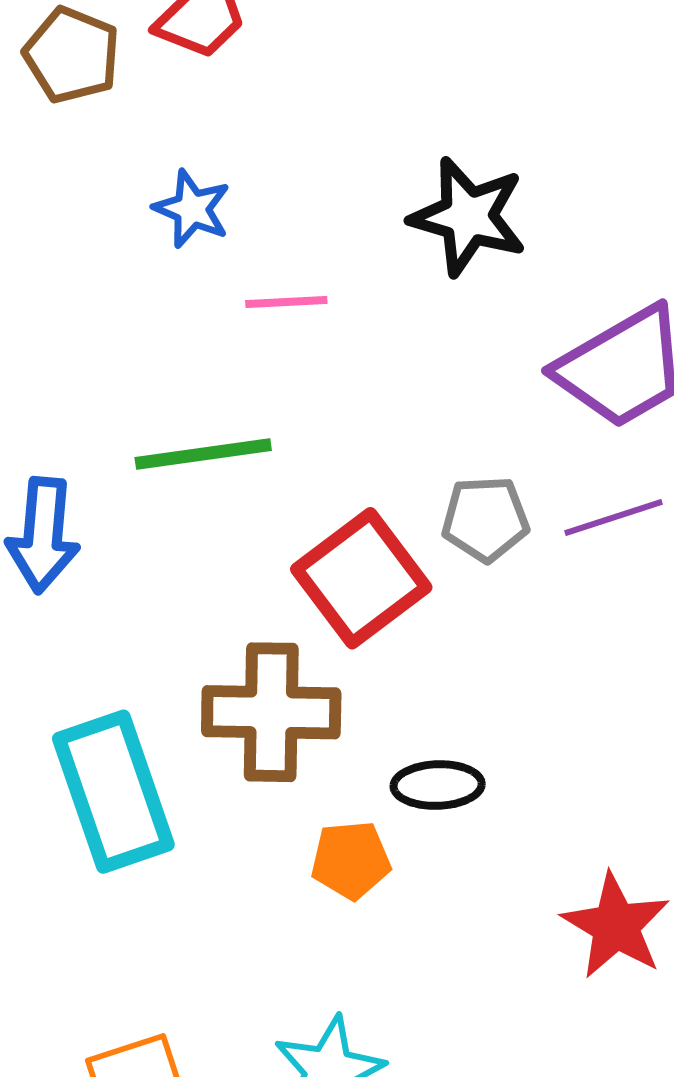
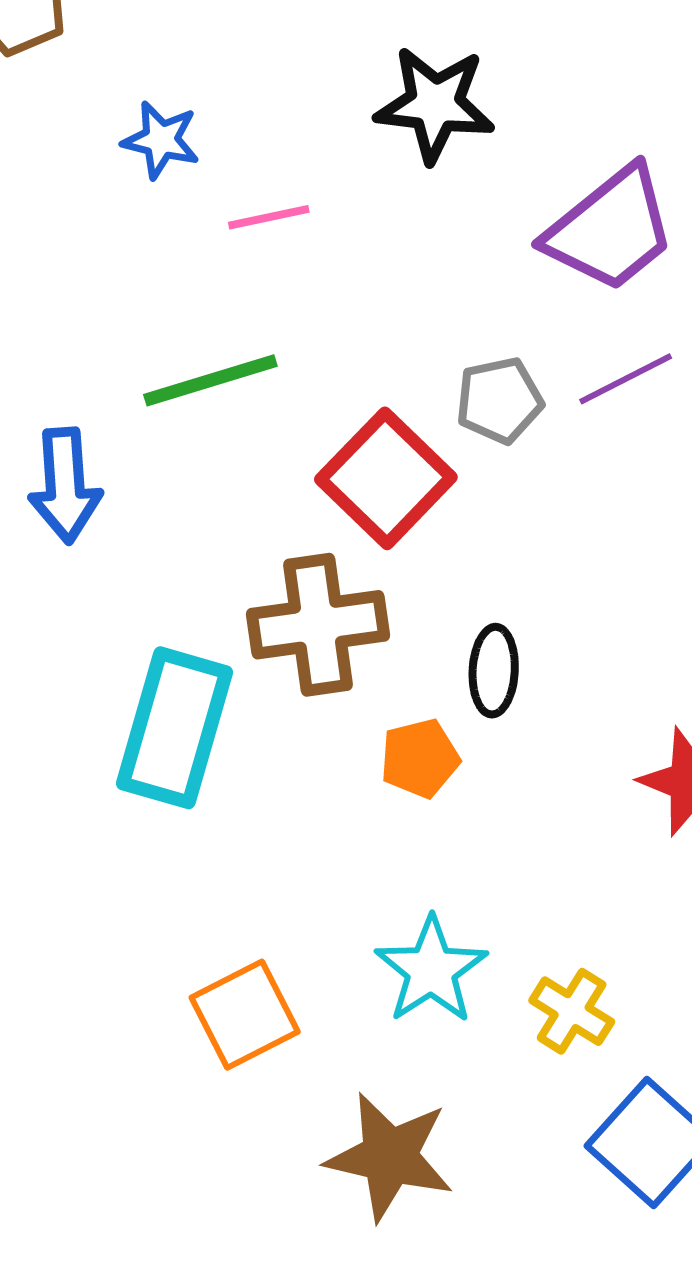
black ellipse: (438, 785) -> (494, 671), turned -76
cyan rectangle: (113, 792) -> (175, 728), turned 44

